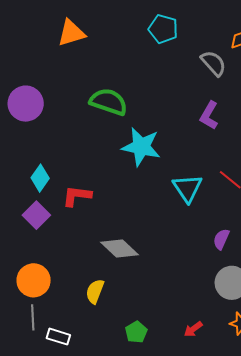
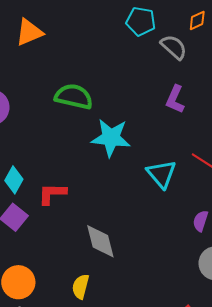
cyan pentagon: (163, 29) -> (141, 21), moved
gray diamond: (119, 248) -> (100, 241), turned 39

